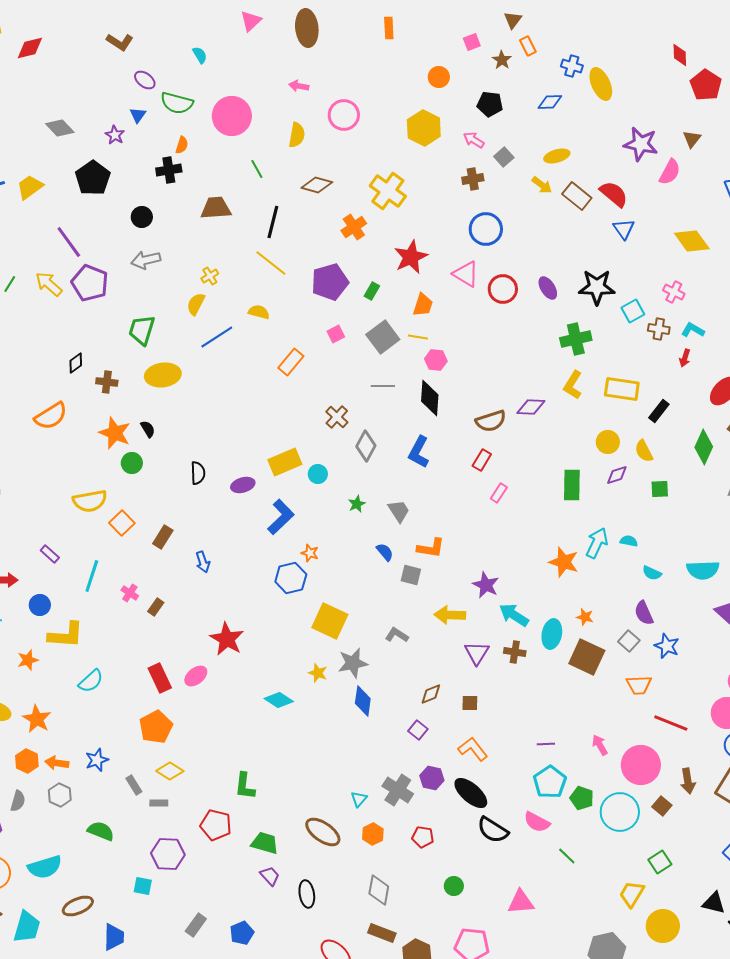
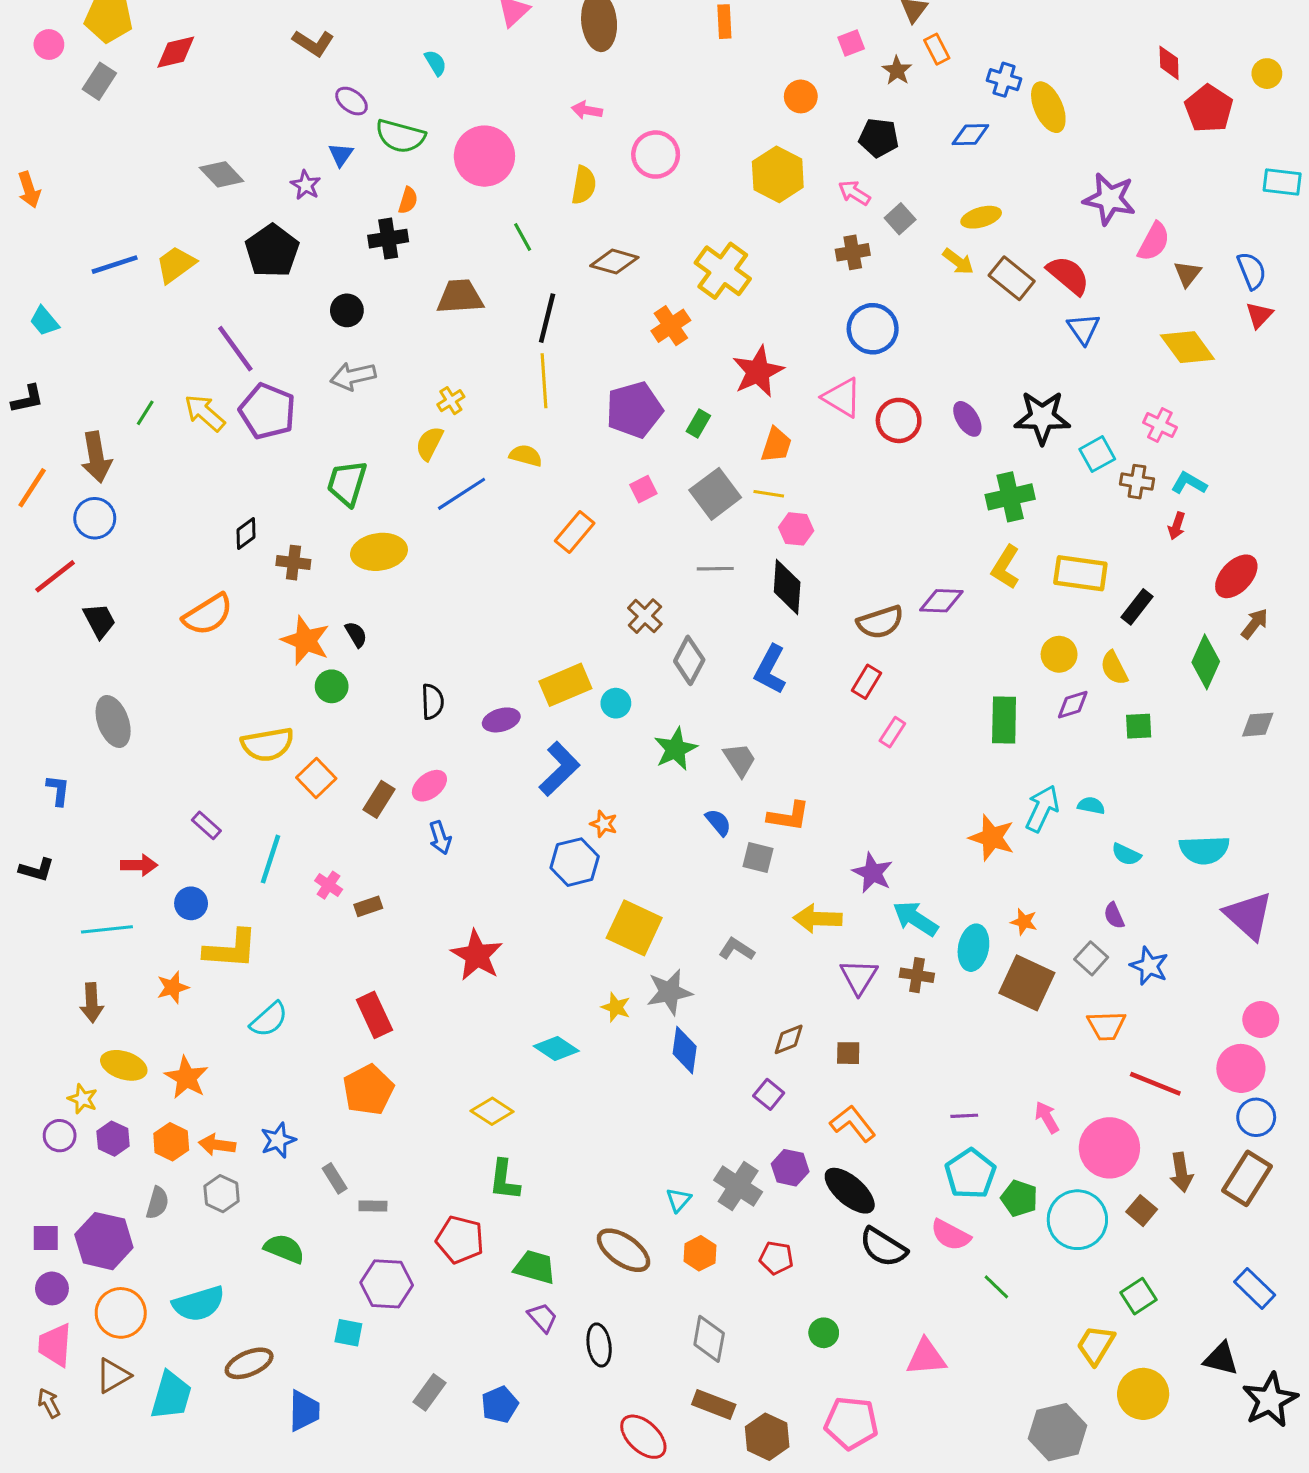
brown triangle: (692, 139) -> (1187, 274), moved
yellow line: (271, 263) -> (544, 381), turned 48
green star: (357, 504) -> (675, 749), size x1.6
brown rectangle: (156, 607) -> (368, 906), turned 36
purple semicircle: (644, 613) -> (1114, 916), size x0.7
pink ellipse: (196, 676) -> (429, 786), moved
yellow diamond: (170, 771) -> (492, 1111), moved

